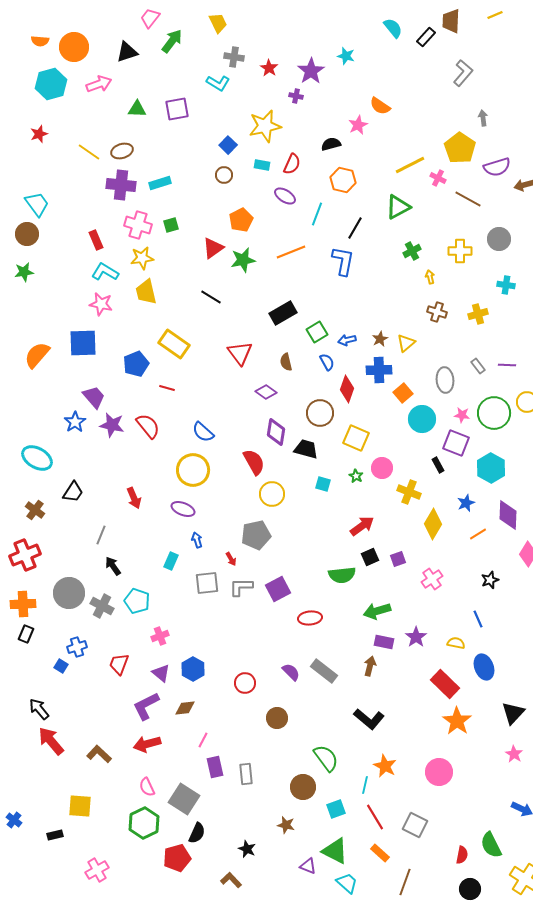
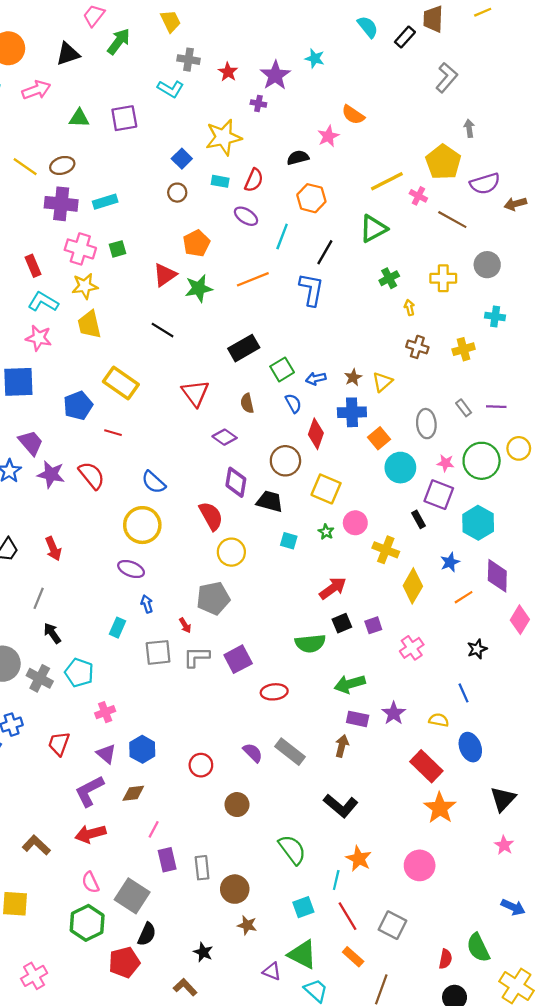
red arrow: (134, 498) -> (53, 549), moved
brown circle: (303, 787) -> (235, 889), moved

